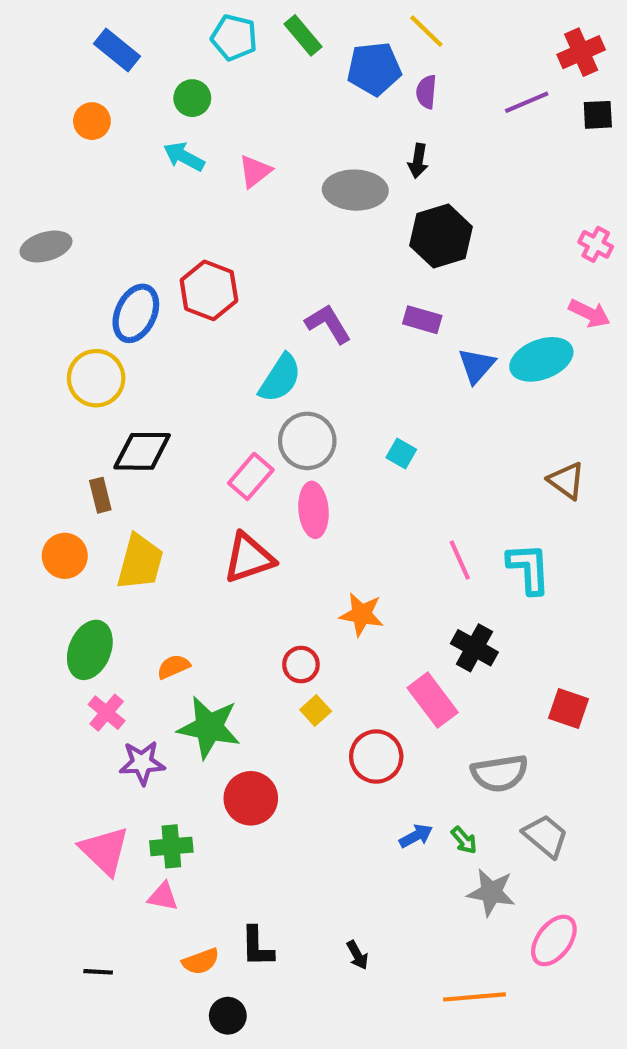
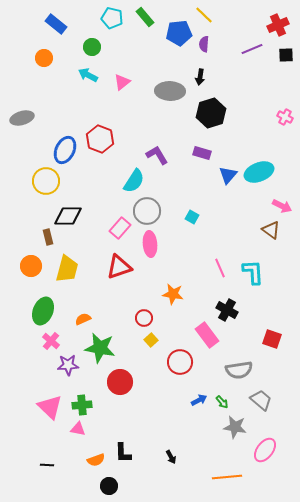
pink arrow: (589, 313) -> (282, 206), moved

